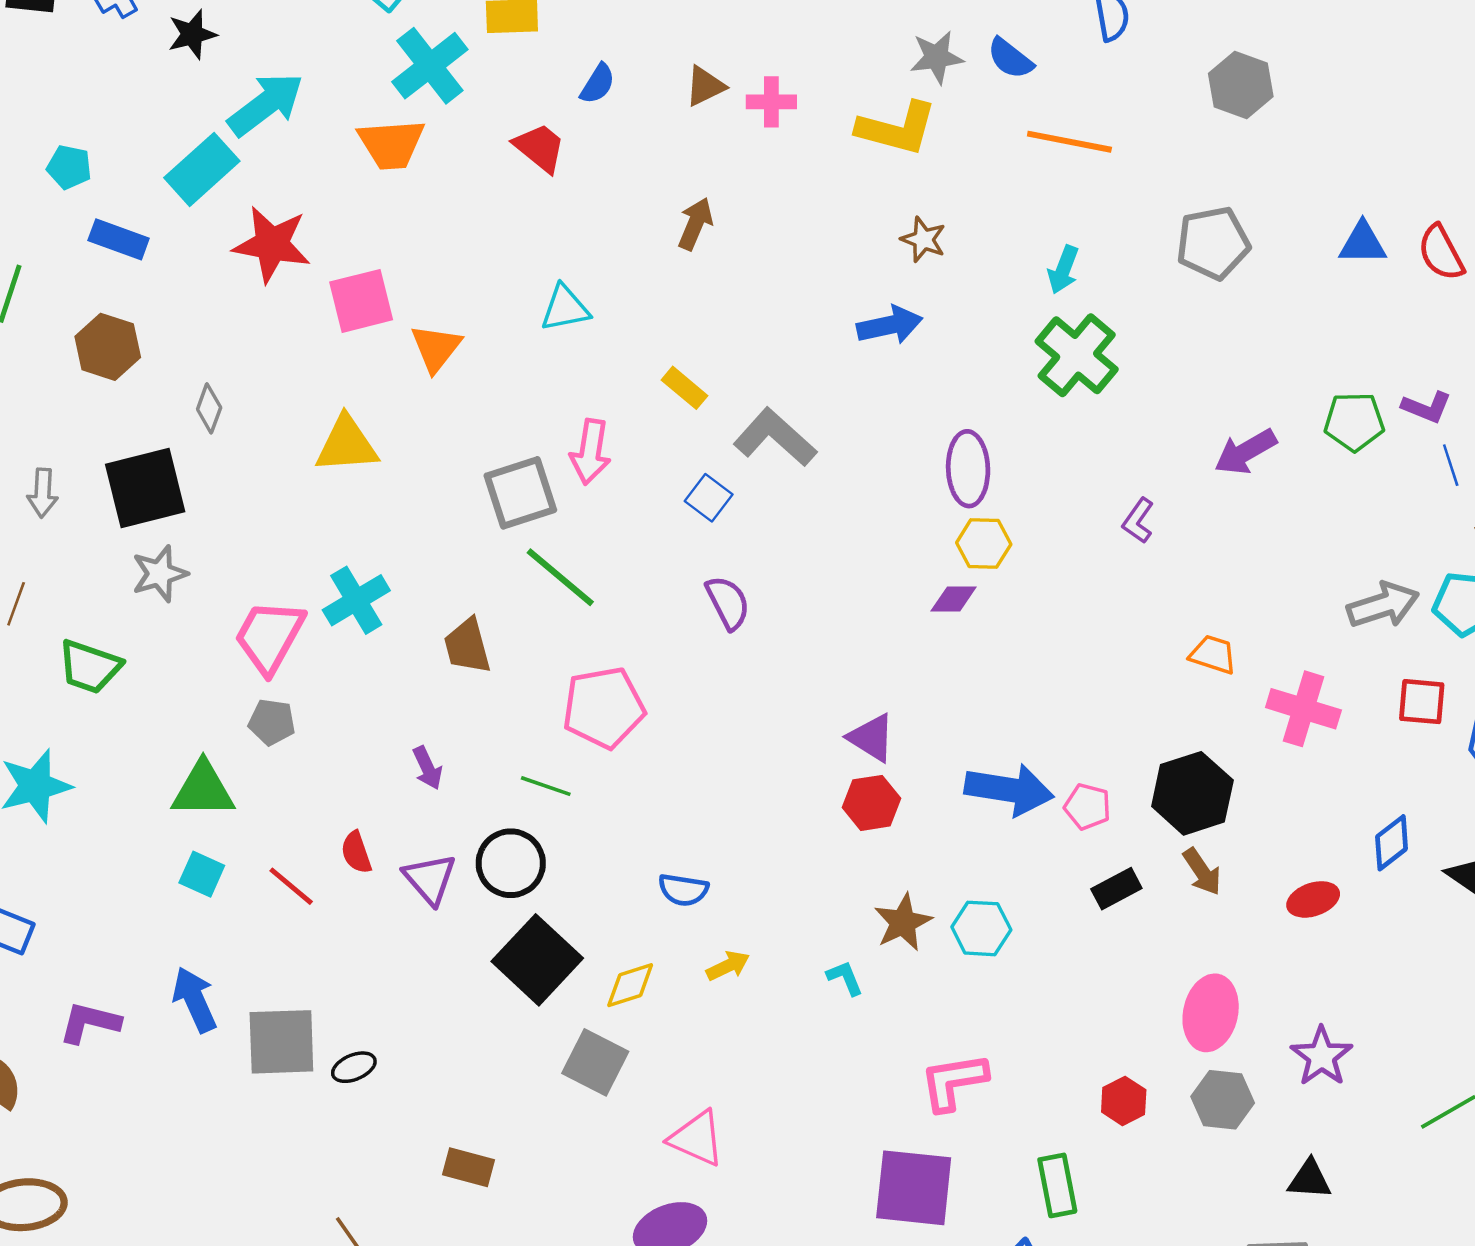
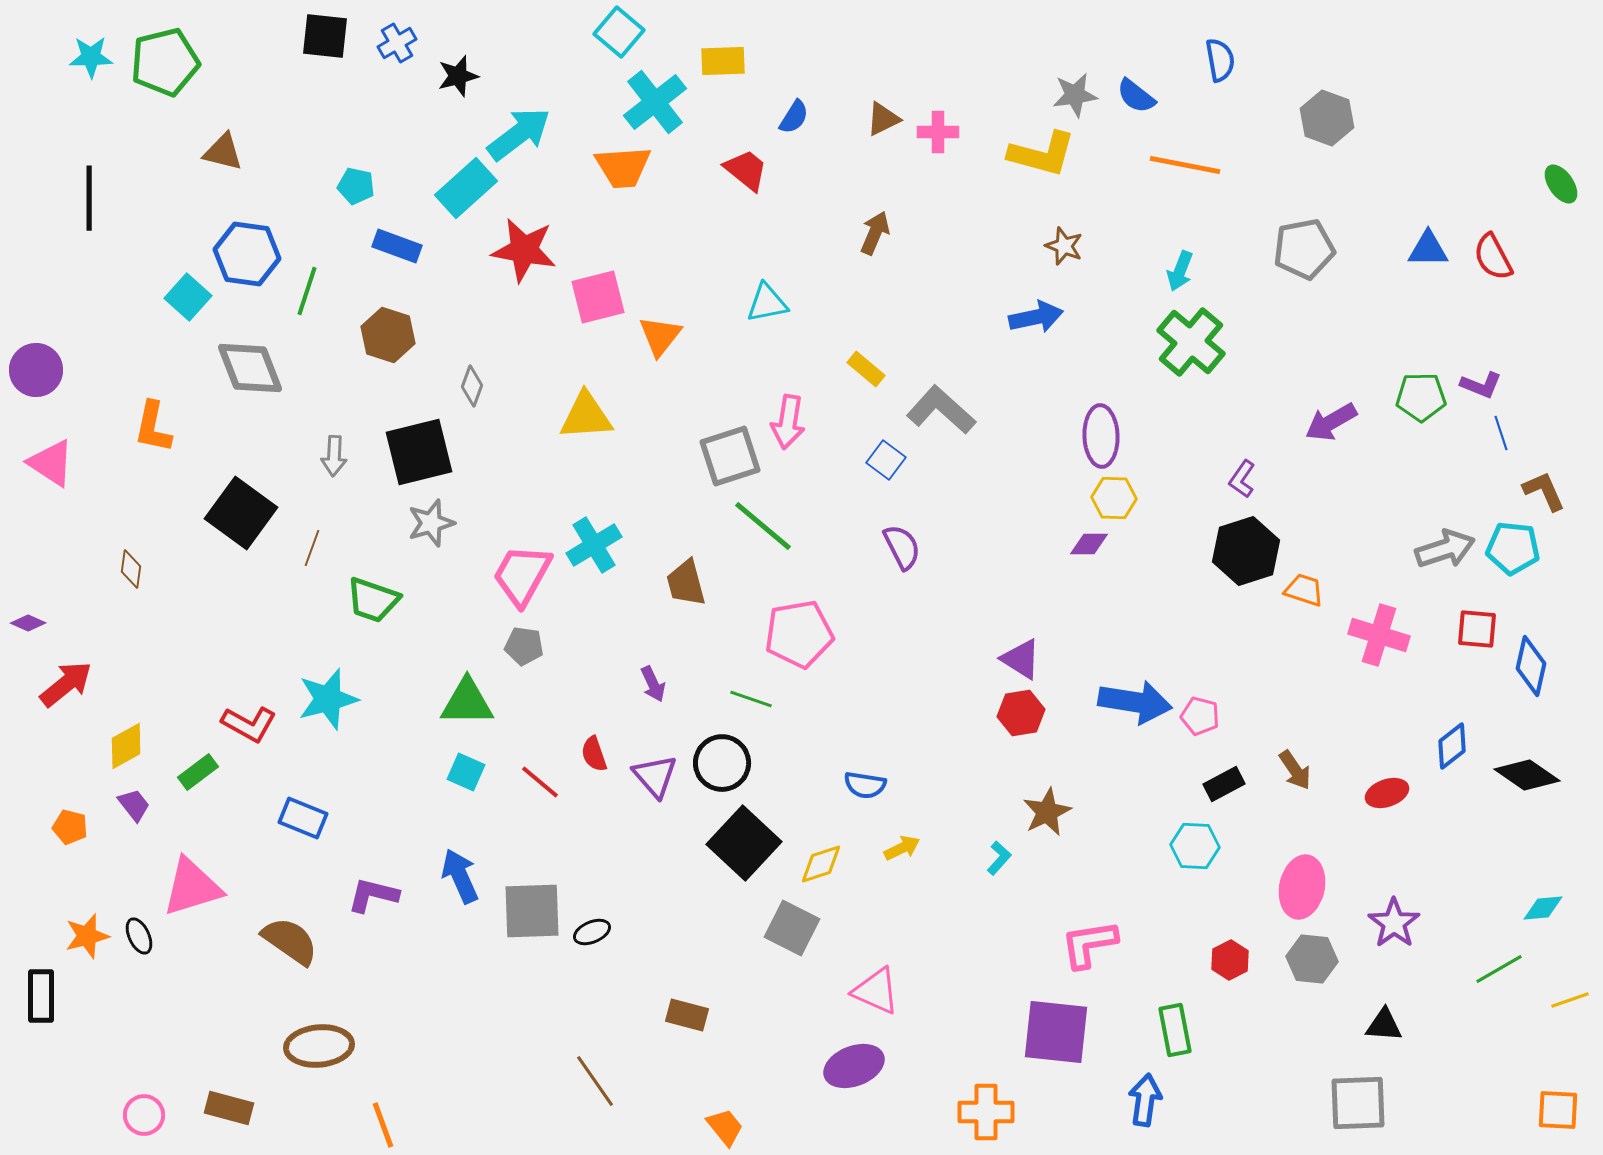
black hexagon: (1192, 793) -> (1246, 551), moved
cyan hexagon: (981, 928) -> (1195, 846), moved
cyan L-shape: (845, 978) -> (999, 858), turned 64

